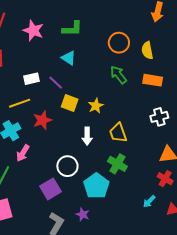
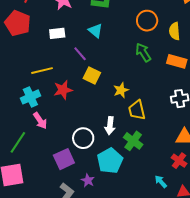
white rectangle: (31, 79) -> (57, 33), moved
yellow star: (96, 106) -> (121, 90), moved
white arrow: (87, 136) -> (110, 126), moved
pink arrow: (23, 153) -> (40, 121), turned -72
cyan arrow: (149, 201) -> (161, 182), turned 88
purple star: (83, 214) -> (88, 180), moved

